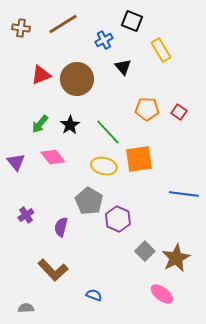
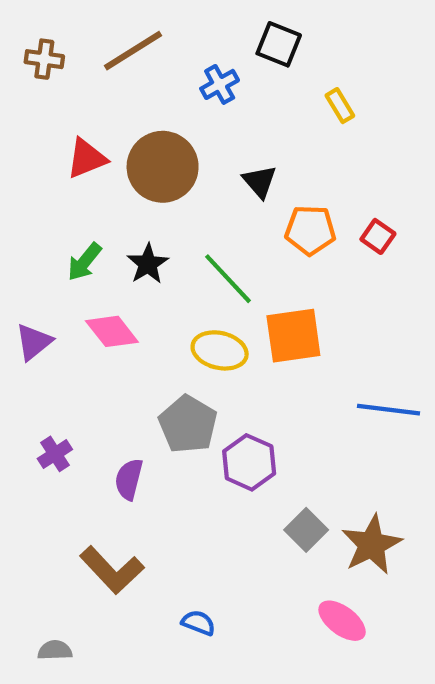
yellow rectangle: (161, 50) -> (340, 106), size x0.7
black triangle: (123, 67) -> (260, 182), moved
purple triangle: (16, 162) -> (34, 342), turned 30

